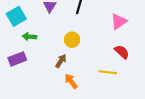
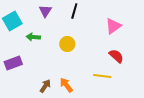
green arrow: (29, 37) -> (33, 37), moved
brown arrow: (61, 61) -> (45, 86), moved

